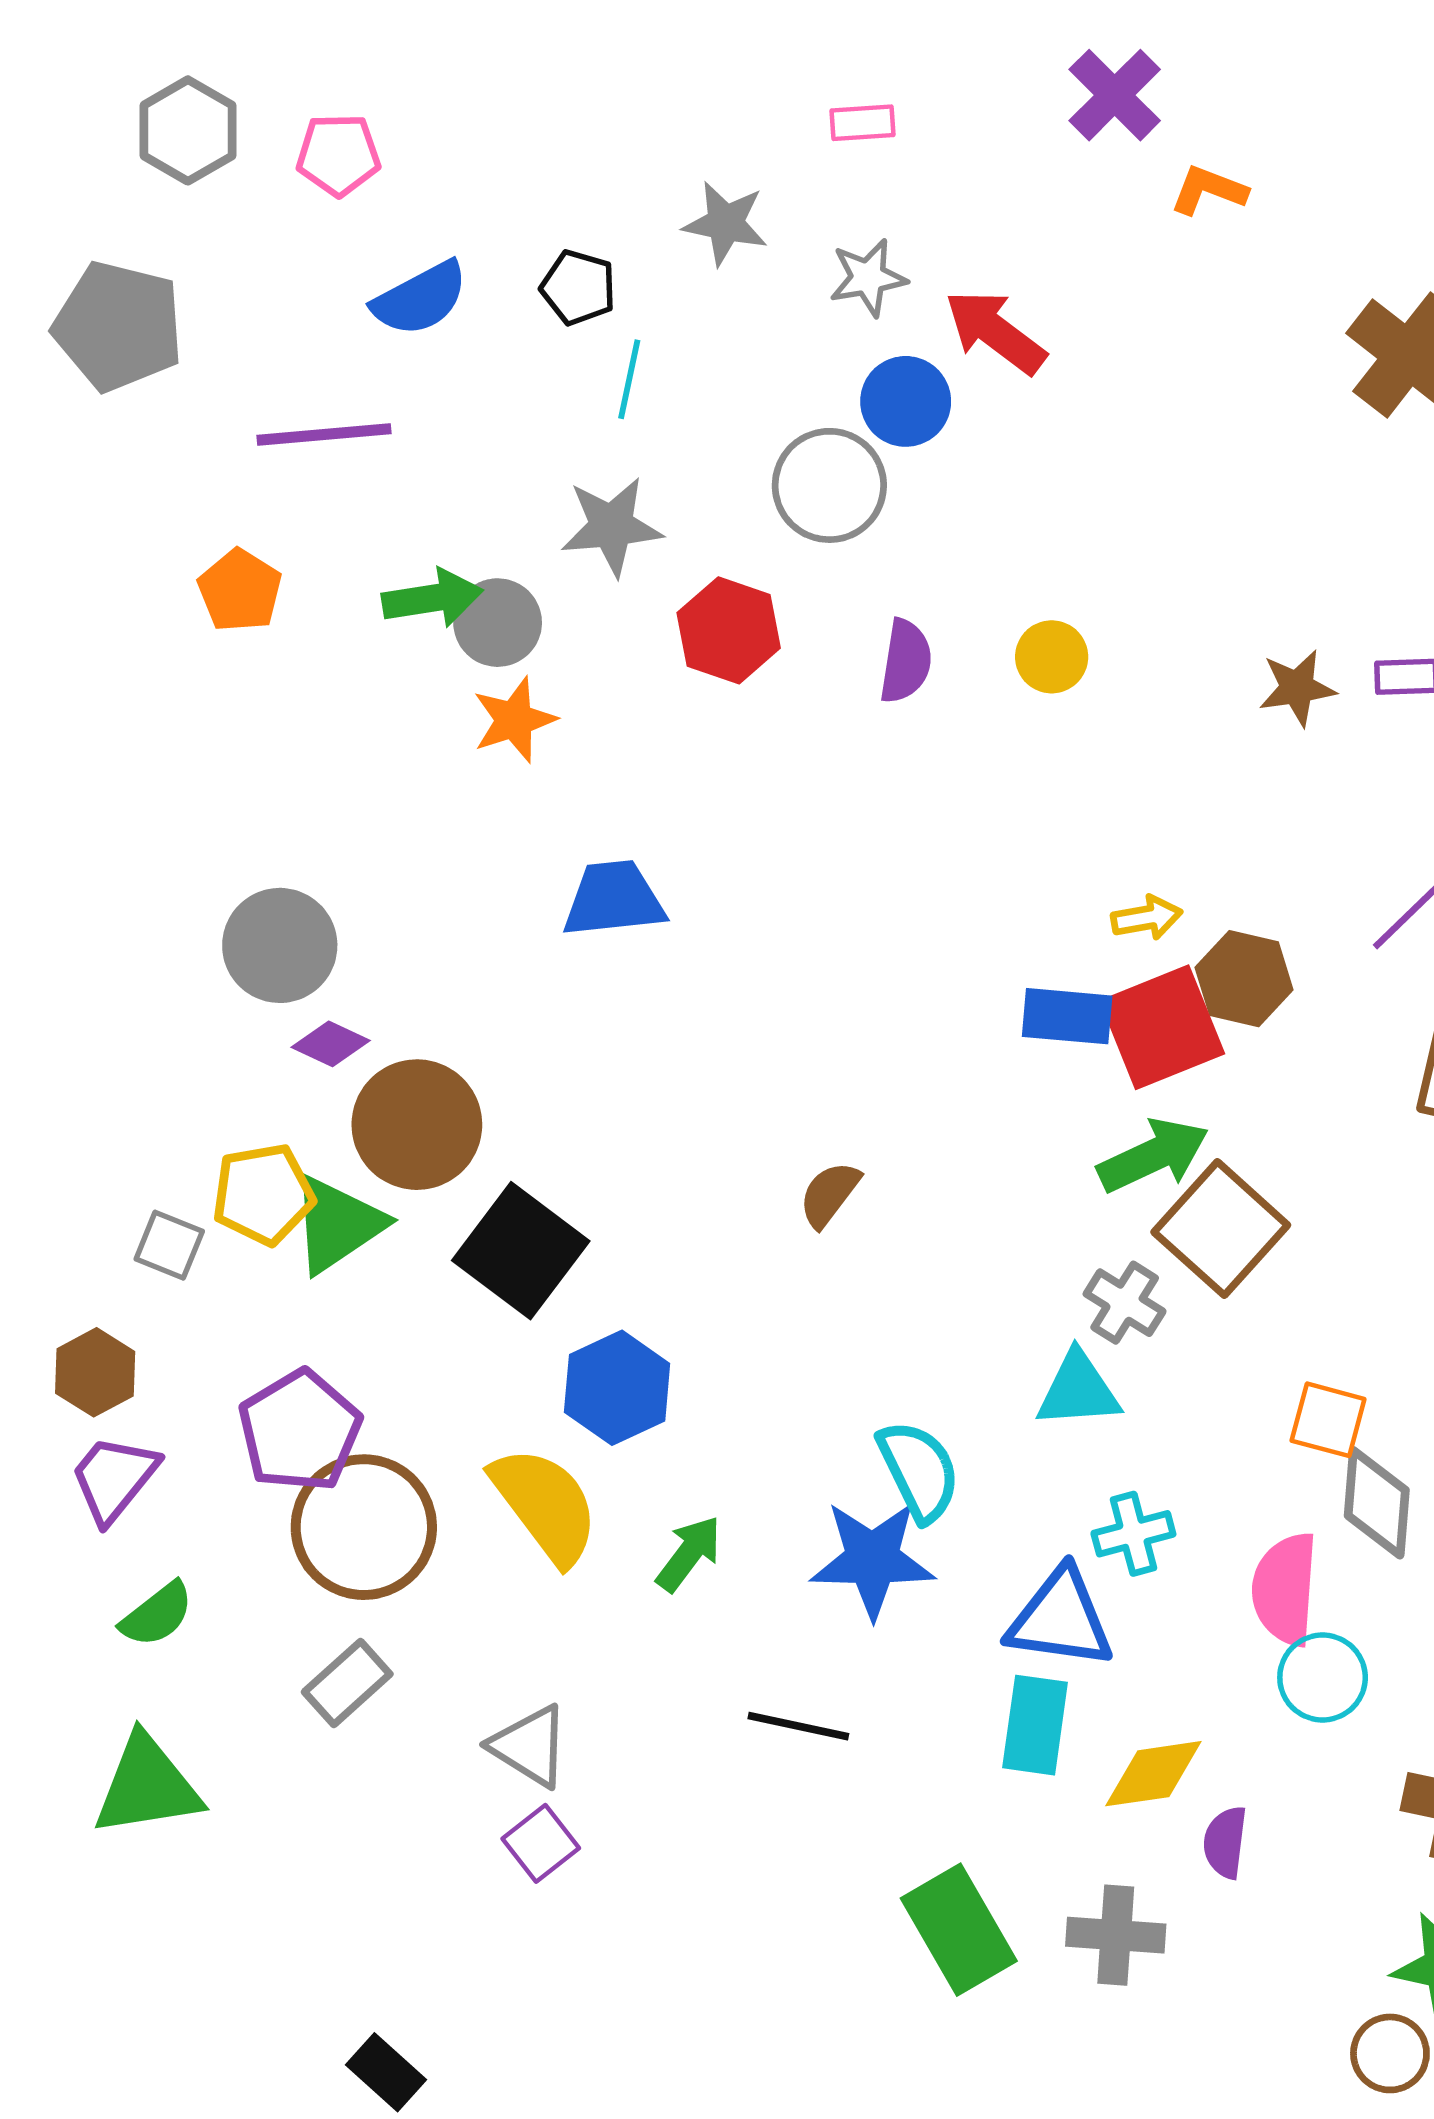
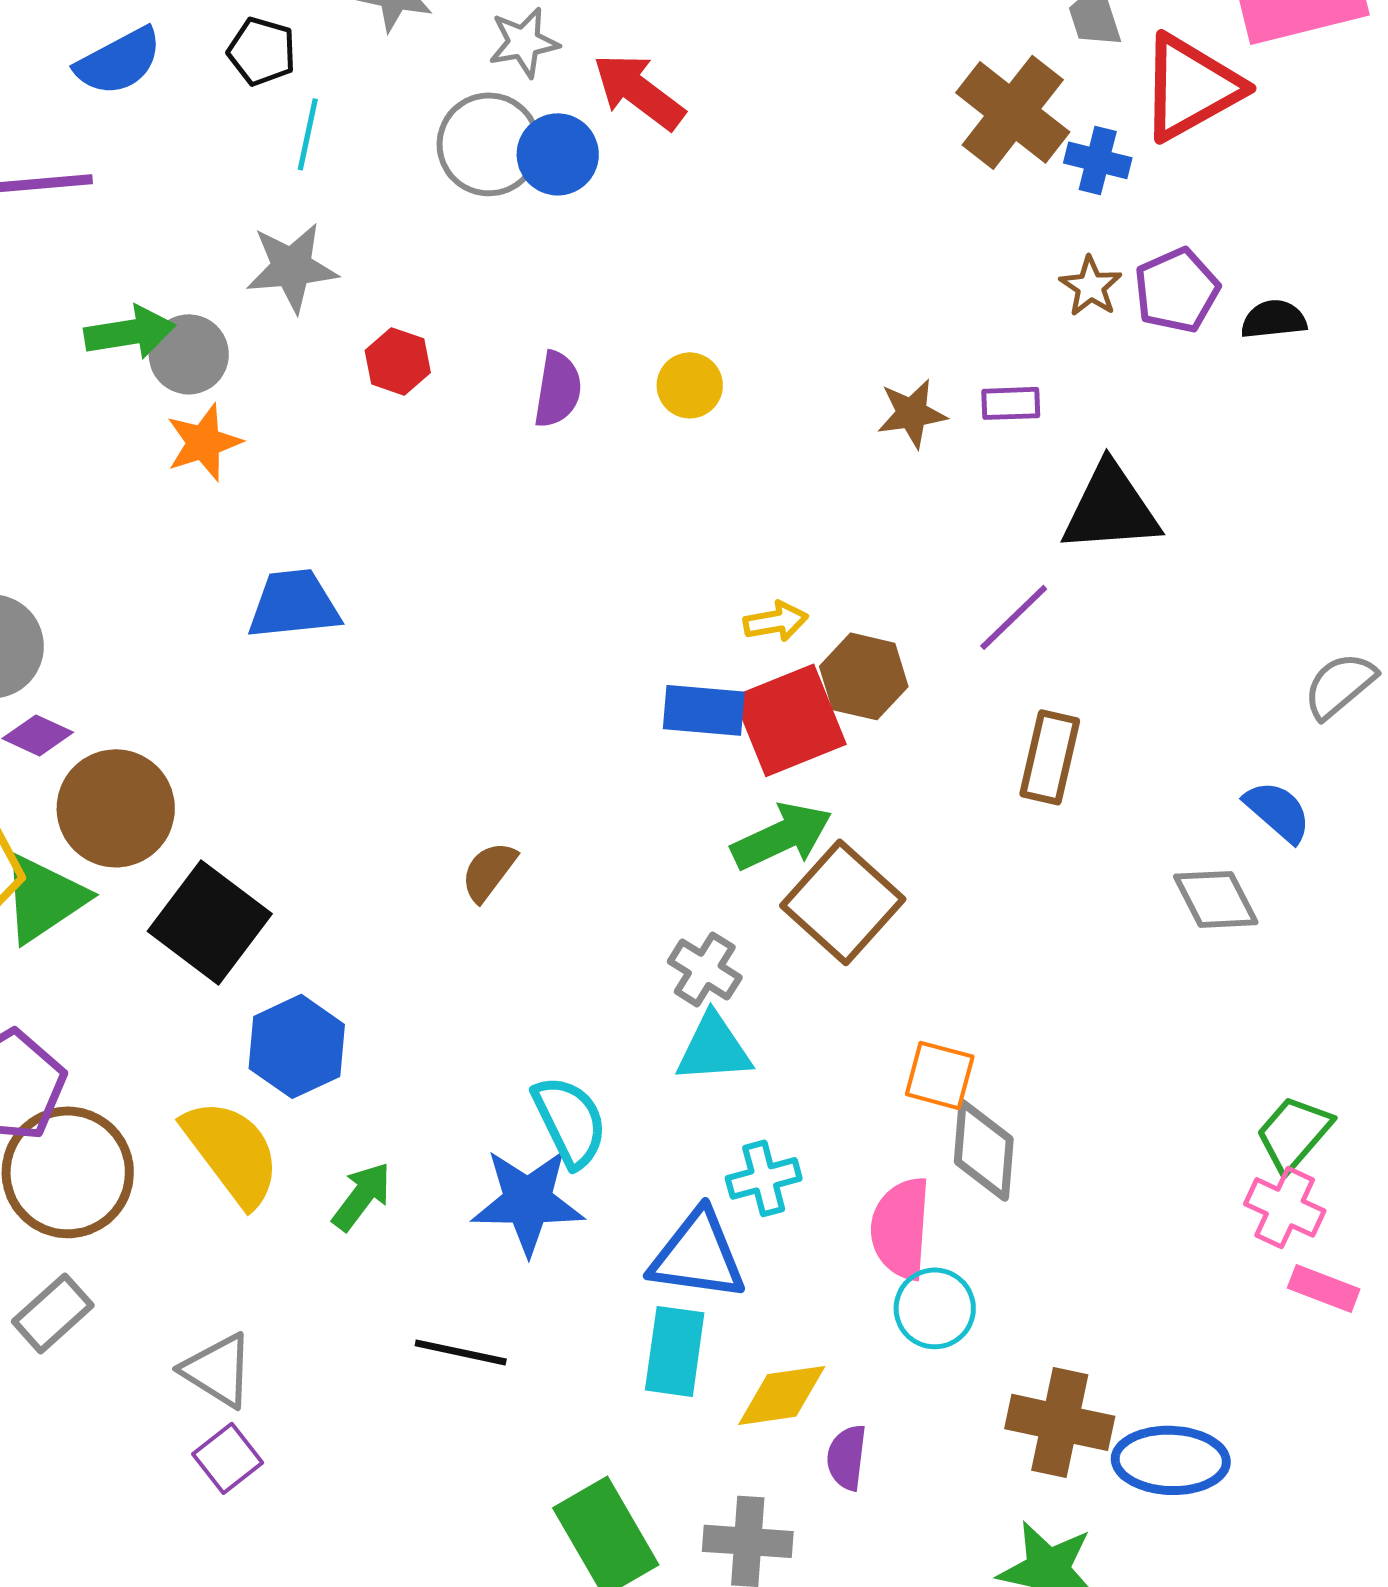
gray circle: (829, 485) -> (489, 144), moved
red hexagon: (729, 630) -> (398, 361), size x0.7
gray cross: (1125, 1303) -> (705, 969), moved

